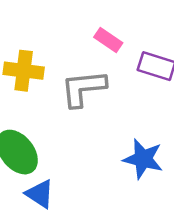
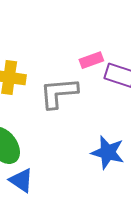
pink rectangle: (108, 40) -> (91, 60), moved, turned -55

